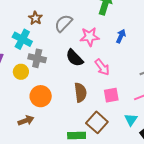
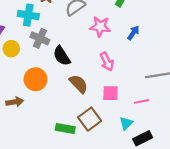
cyan cross: (22, 39) -> (28, 15), turned -30
black semicircle: (74, 58) -> (62, 56), moved
yellow circle: (21, 72) -> (11, 49), moved
brown semicircle: (80, 92) -> (79, 84), turned -48

